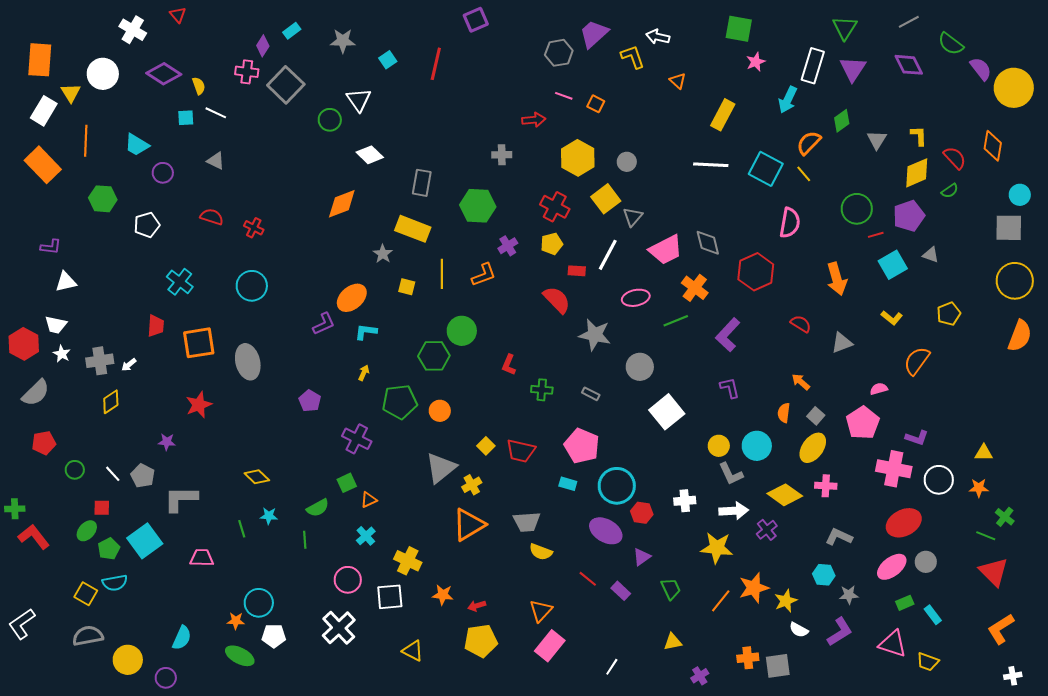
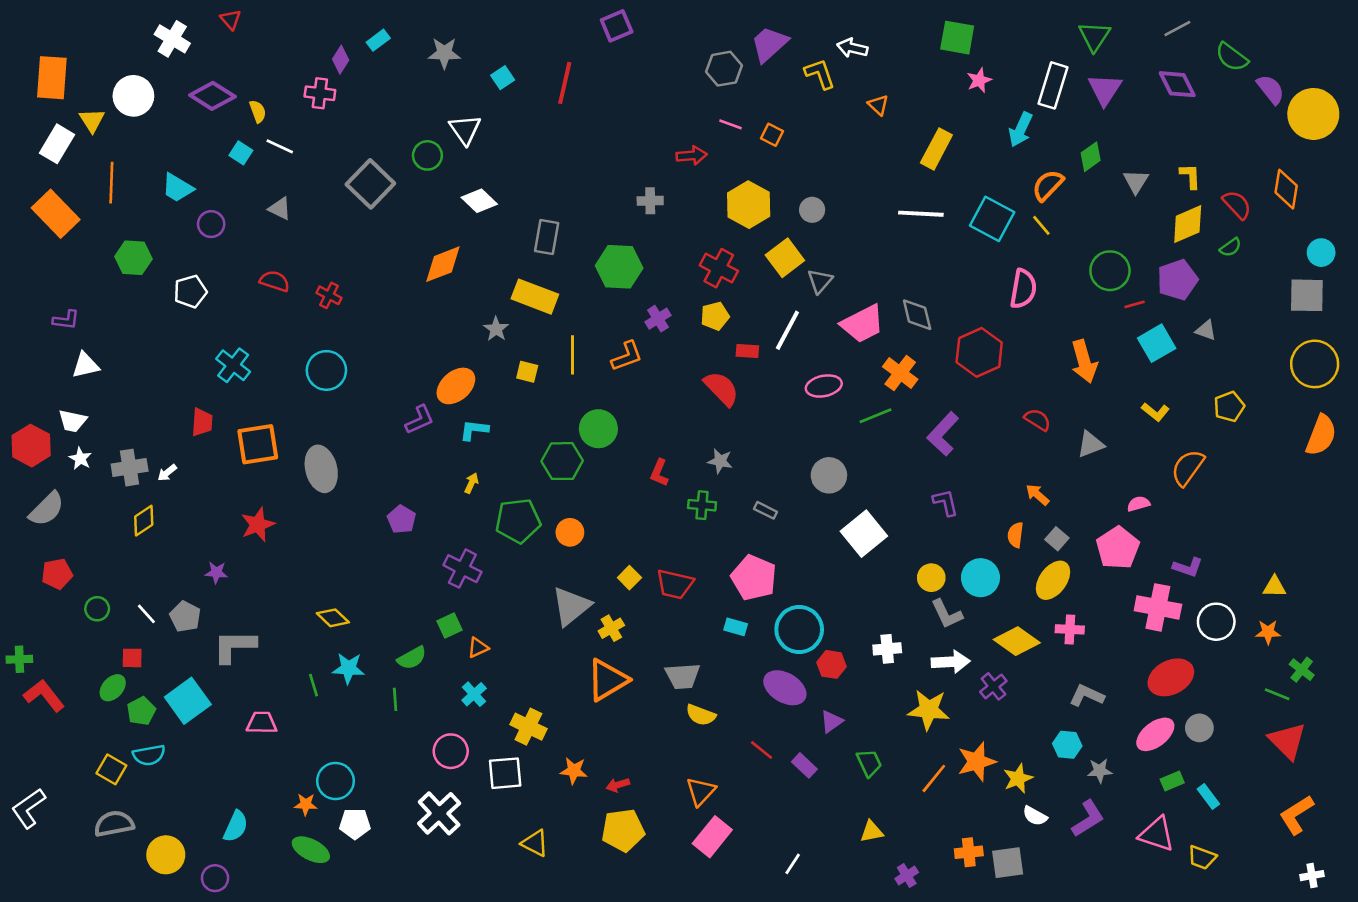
gray square: (286, 85) -> (370, 184), moved
cyan square: (186, 118) -> (241, 153), turned 36
gray star: (595, 335) -> (720, 461), moved, size x0.6
cyan star: (269, 516) -> (348, 668), size x1.4

